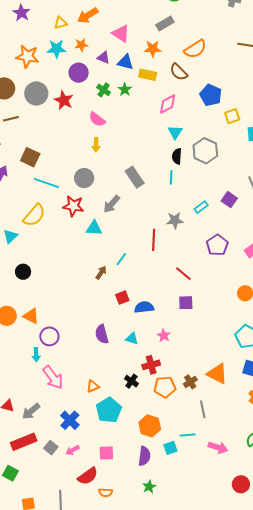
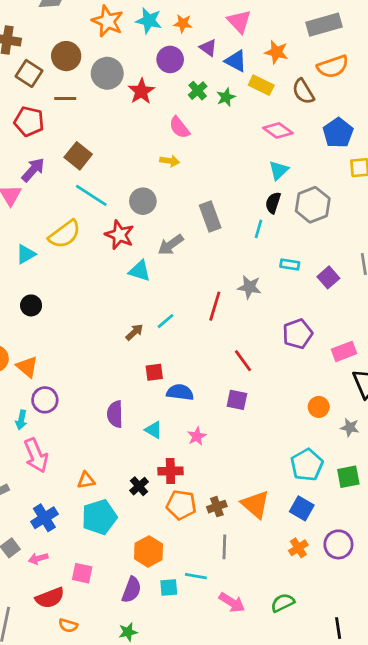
gray rectangle: (165, 23) -> (324, 25), moved, size x1.4
pink diamond: (168, 104) -> (278, 130), turned 50
yellow arrow: (96, 145) -> (170, 161), turned -96
cyan rectangle: (201, 207) -> (290, 265), moved, turned 32

